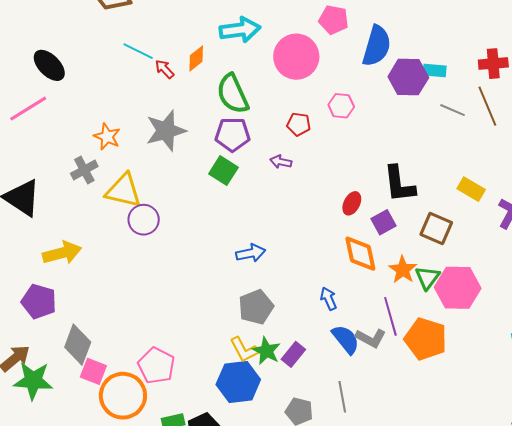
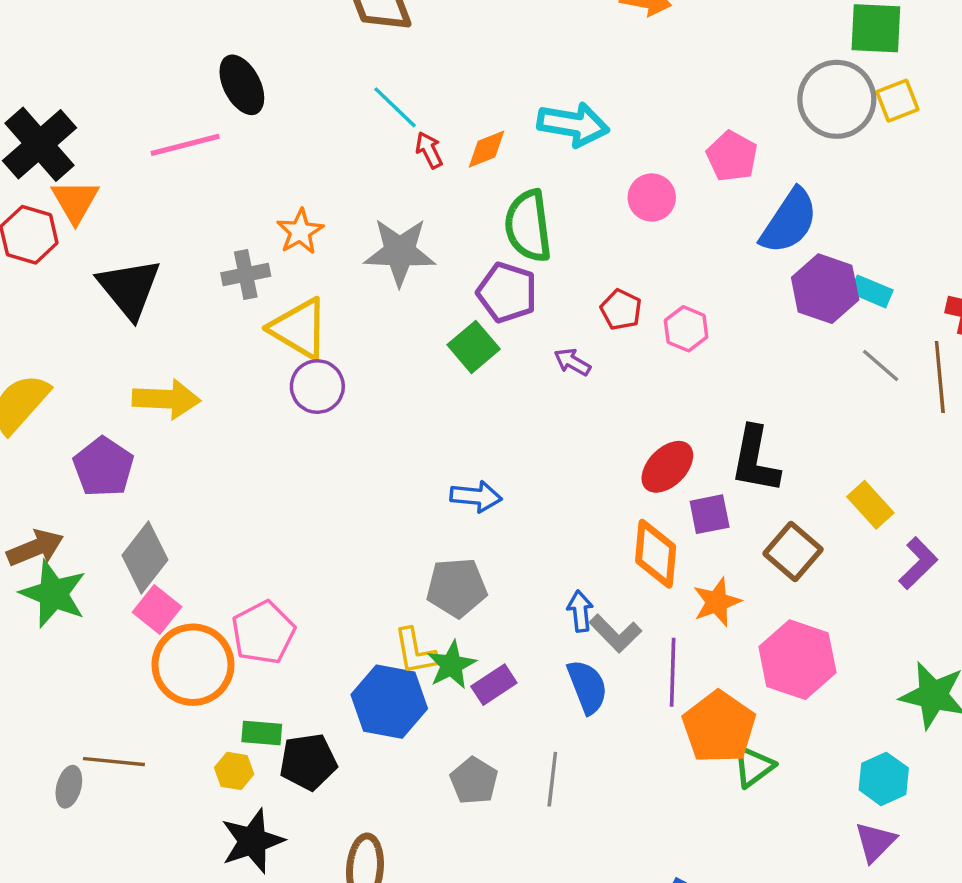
pink circle: (296, 57) -> (652, 197), size x0.6
pink hexagon: (341, 106) -> (686, 329), moved
red ellipse: (352, 203) -> (667, 467), size x1.4
green triangle: (427, 278) -> (754, 767), moved
gray L-shape: (371, 338) -> (615, 633), moved

